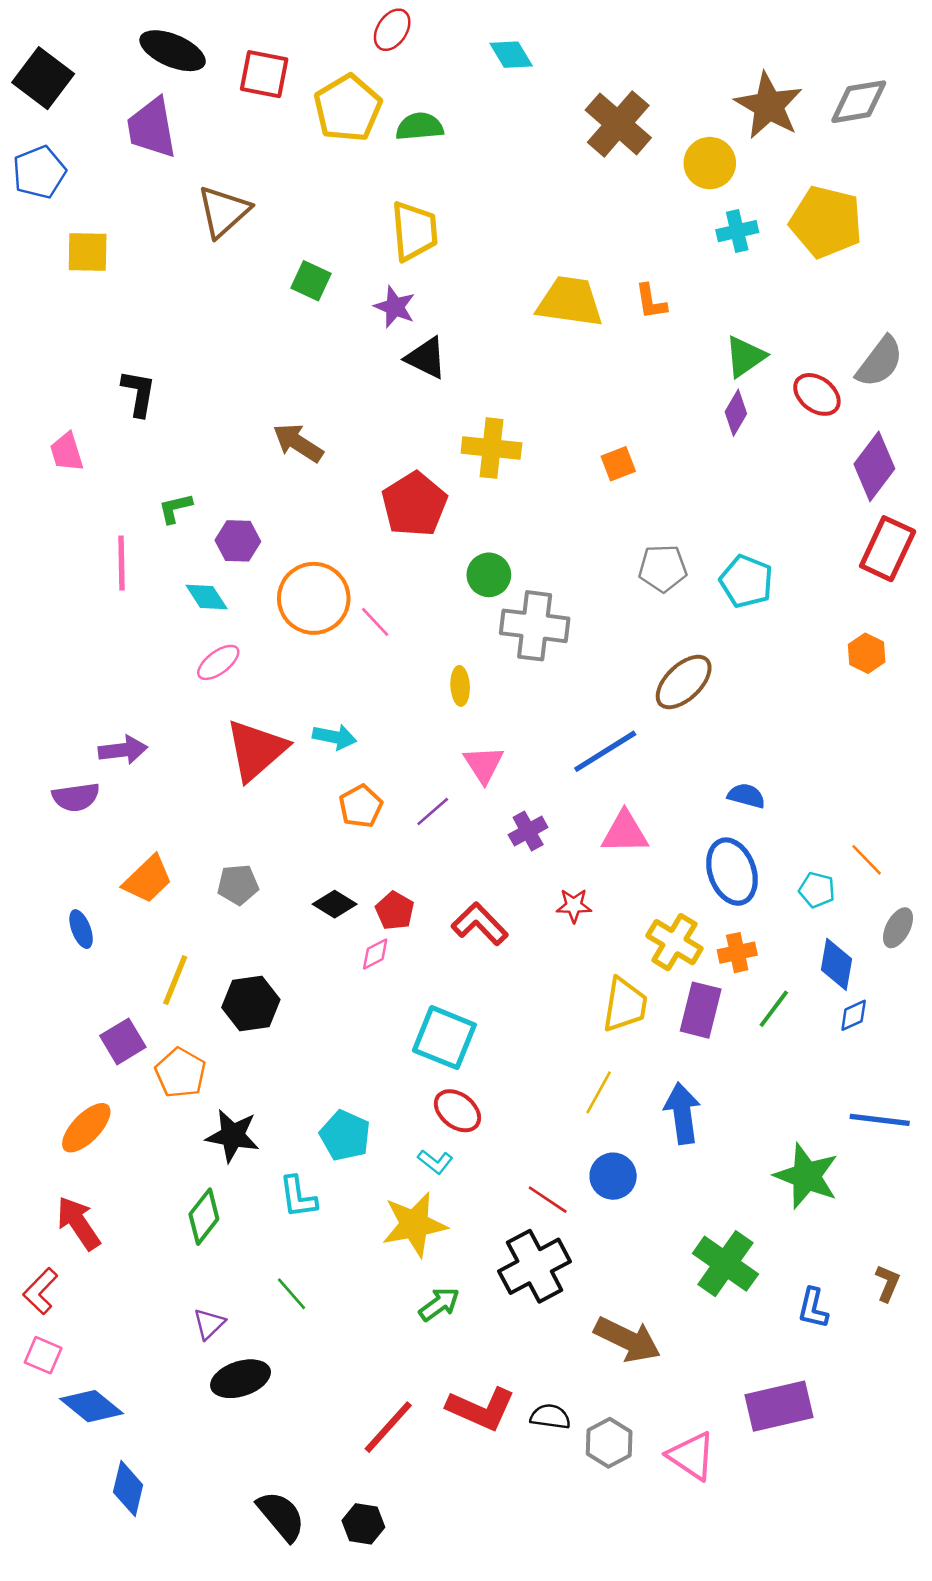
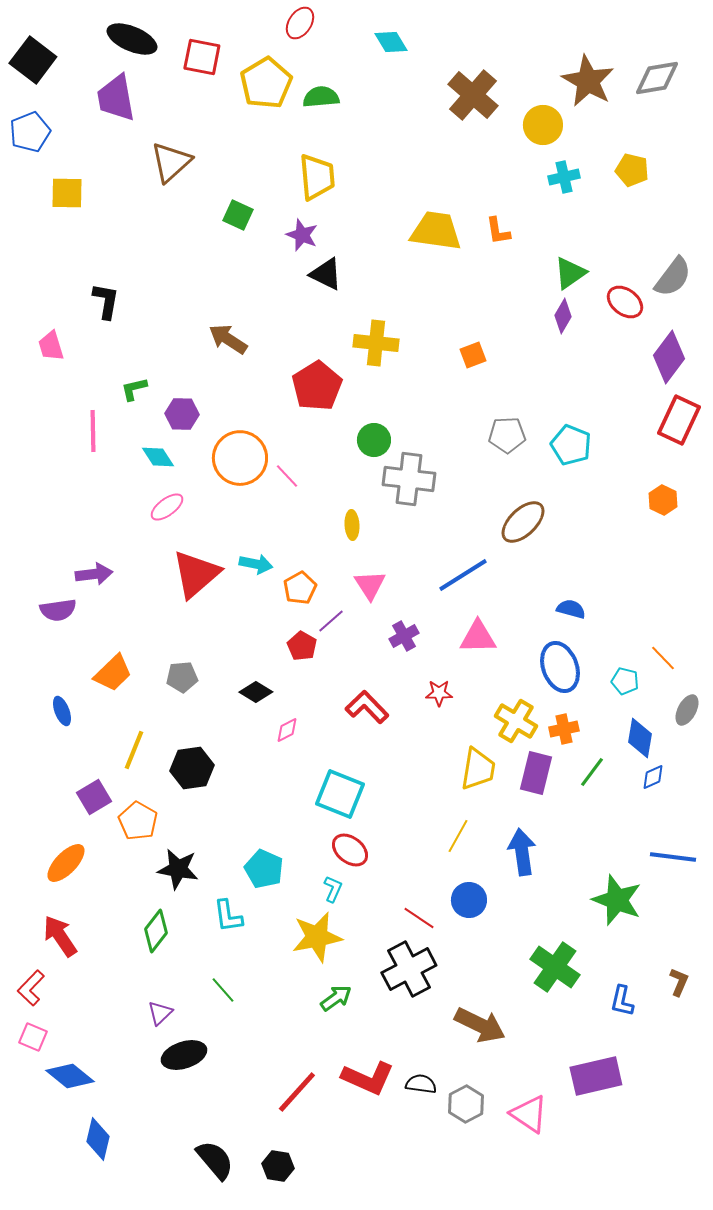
yellow pentagon: (826, 222) -> (632, 170), size x0.6
orange pentagon: (361, 806) -> (300, 588), moved
red pentagon: (395, 911) -> (302, 646), moved
cyan L-shape: (435, 1162) -> (333, 889), turned -104

